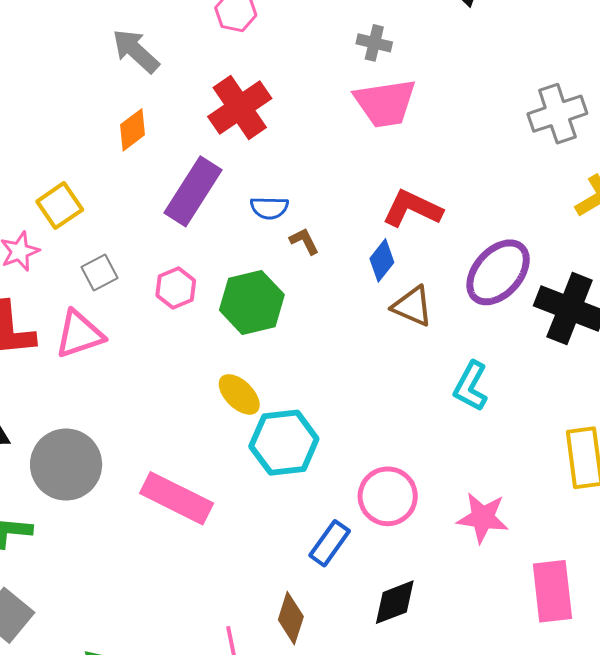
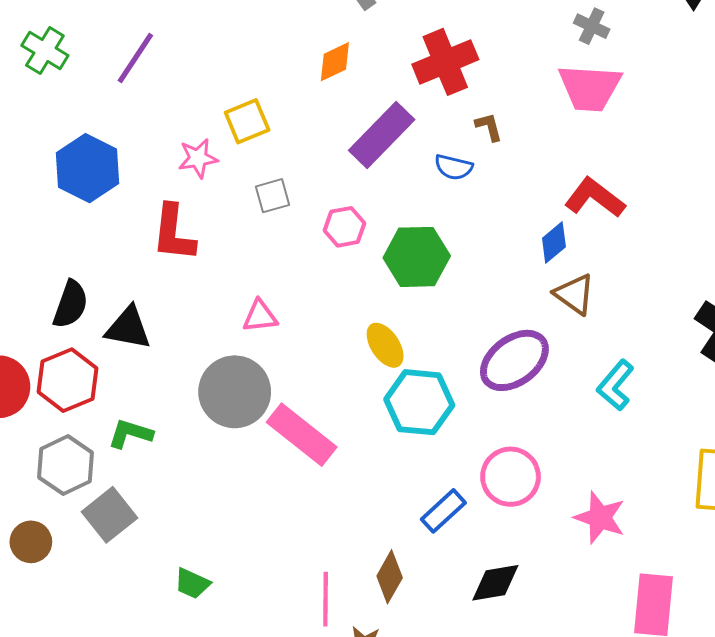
brown L-shape: (304, 241) -> (489, 127), moved
purple ellipse: (498, 272) -> (514, 360), moved
pink triangle: (79, 334) -> (260, 316), moved, size x0.7
gray circle: (66, 465) -> (235, 392), moved

